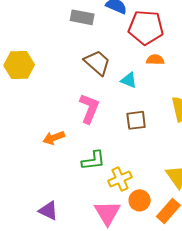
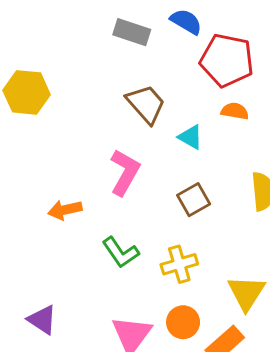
brown square: (136, 120) -> (194, 200), turned -30
green L-shape: (93, 161) -> (121, 252), turned 55
yellow cross: (120, 179) -> (179, 264), moved

